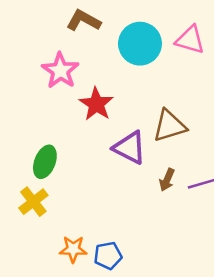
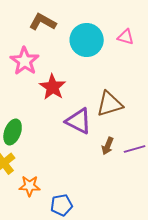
pink triangle: (190, 40) -> (126, 37), size x0.7
orange star: (73, 249) -> (30, 186), moved

